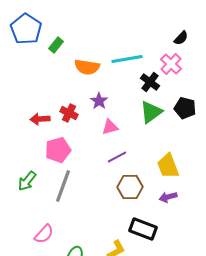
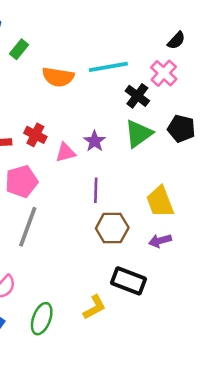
purple star: (99, 101) -> (95, 141), moved
pink triangle: (110, 127) -> (66, 153), moved
purple line: (117, 157) -> (96, 190), turned -60

